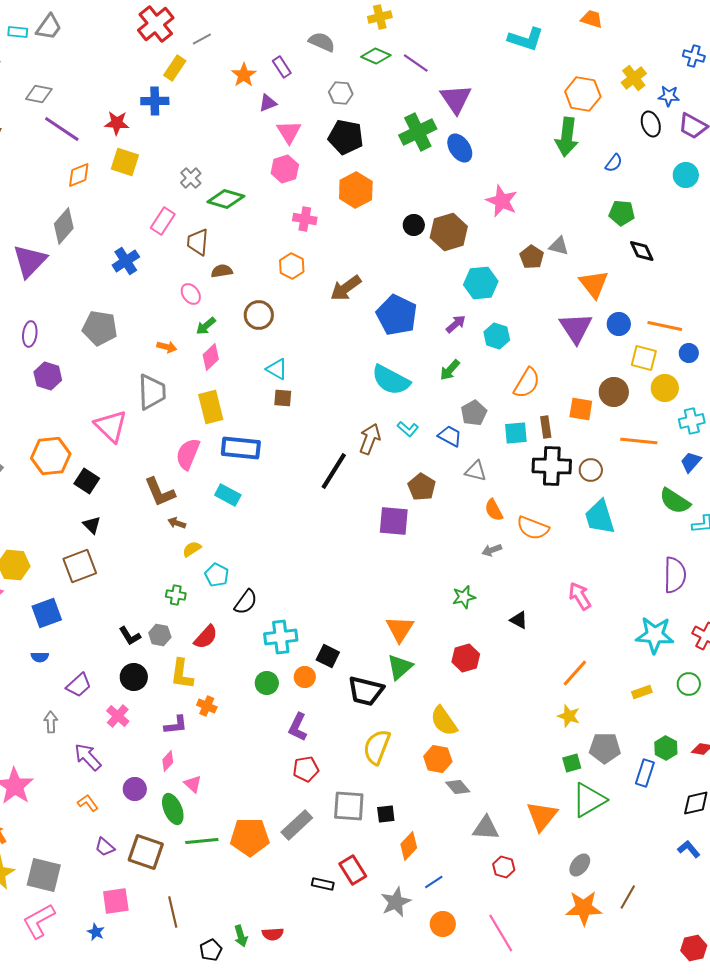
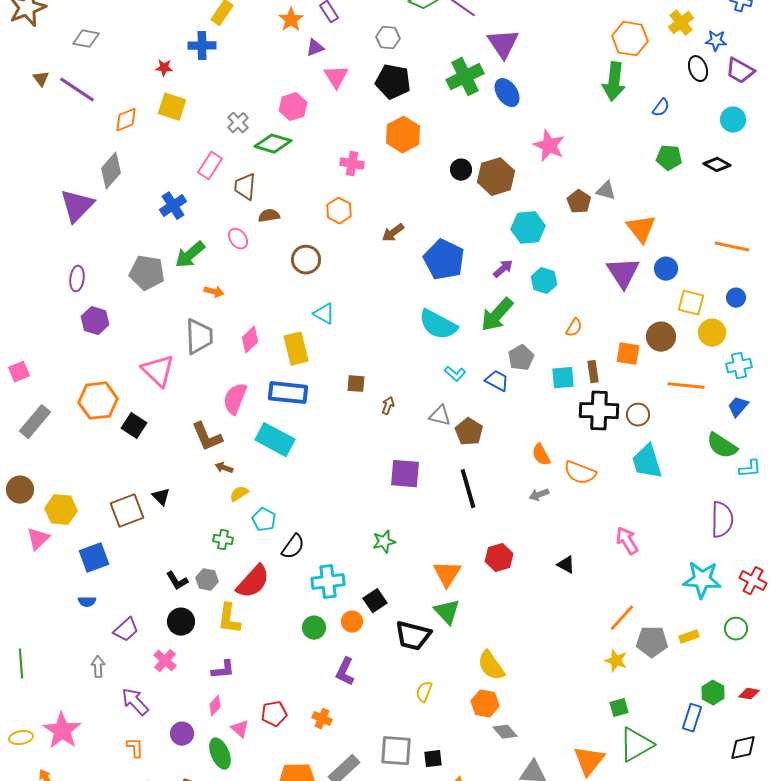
red star: (117, 123) -> (164, 68), size x0.7
purple line: (62, 129) -> (77, 90), moved
pink hexagon: (285, 169) -> (293, 107), moved
black diamond: (642, 251) -> (717, 165), moved, turned -36
brown arrow: (346, 288) -> (393, 233), size x0.7
green arrow: (206, 326) -> (190, 255), moved, size x1.5
orange line: (665, 326) -> (732, 247), moved
pink diamond: (211, 357) -> (250, 340), moved
green arrow: (450, 370) -> (497, 315), size x1.6
orange semicircle: (527, 383) -> (574, 328), size x0.6
brown square: (283, 398) -> (356, 384), moved
yellow rectangle: (211, 407) -> (296, 349), moved
brown arrow: (370, 439) -> (388, 406), moved, size x0.6
black line: (334, 471) -> (468, 489), moved, turned -48
gray triangle: (476, 471) -> (440, 416), moved
cyan rectangle: (228, 495) -> (275, 440), size x1.5
purple square: (394, 521) -> (405, 474), moved
black triangle: (92, 525) -> (161, 497), moved
green star: (464, 597) -> (384, 542), moved
red semicircle: (206, 637) -> (253, 582), size x1.4
black square: (328, 656) -> (375, 601), turned 30
red hexagon: (466, 658) -> (499, 558), moved
green triangle: (400, 667) -> (447, 612), turned -32
orange cross: (207, 706) -> (322, 719), moved
yellow semicircle: (377, 747) -> (424, 692), size x0.6
gray pentagon: (605, 748) -> (652, 642), moved
red pentagon: (306, 769) -> (274, 714), moved
orange L-shape: (88, 803) -> (135, 748), turned 35

